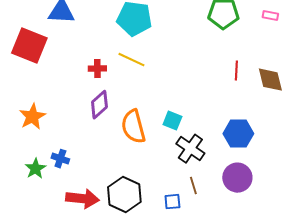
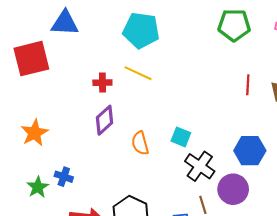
red square: (29, 46) -> (31, 59), turned -36
orange semicircle: (133, 127) -> (140, 143), size x0.7
purple circle: (237, 178) -> (233, 189), moved

